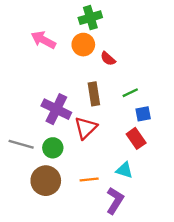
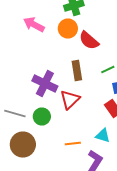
red semicircle: (108, 59) -> (89, 40), size x1.5
brown circle: (46, 181) -> (23, 144), moved

